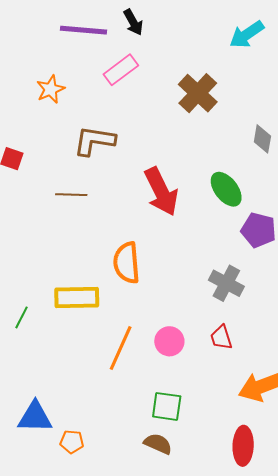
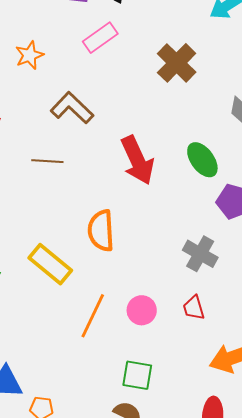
brown L-shape: (94, 141) -> (72, 108), turned 33
yellow rectangle: (77, 297) -> (50, 264), turned 39

